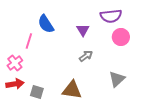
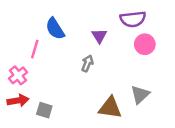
gray arrow: (86, 56) -> (87, 63), moved, turned -32
brown triangle: (72, 90) -> (110, 108), moved

